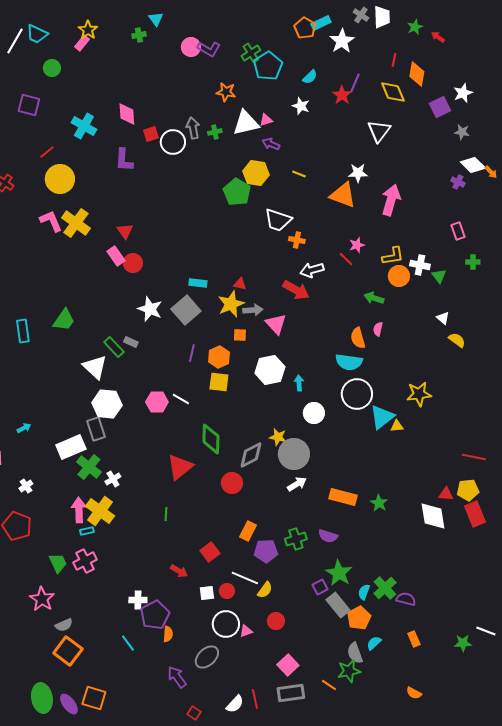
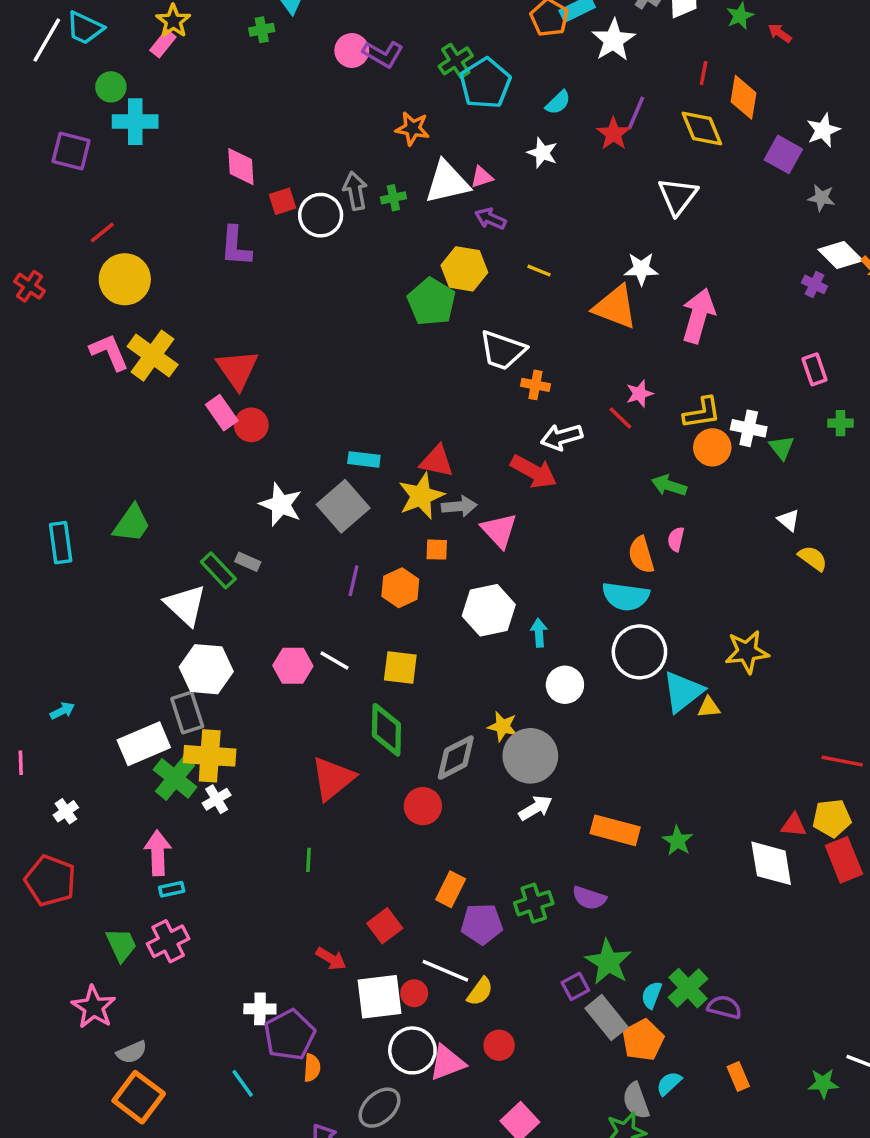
purple square: (440, 107) -> (783, 154), turned -35
cyan cross: (84, 126) -> (135, 122), moved, turned -30
red triangle: (125, 231) -> (237, 369), size x1.5
red triangle: (240, 284) -> (437, 461), size x1.5
yellow square: (219, 382) -> (400, 667), moved
yellow cross: (100, 511) -> (210, 756), moved, turned -32
white square: (207, 593) -> (380, 997), size x1.8
pink triangle: (246, 631) -> (447, 1063), size x1.6

